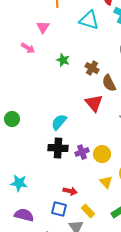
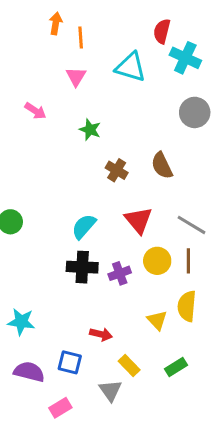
pink triangle: (43, 27) -> (76, 77), moved
brown cross: (92, 68) -> (117, 170), moved
red triangle: (94, 103) -> (138, 220), moved
yellow circle: (102, 154) -> (157, 261), moved
blue square: (59, 209) -> (70, 362), moved

